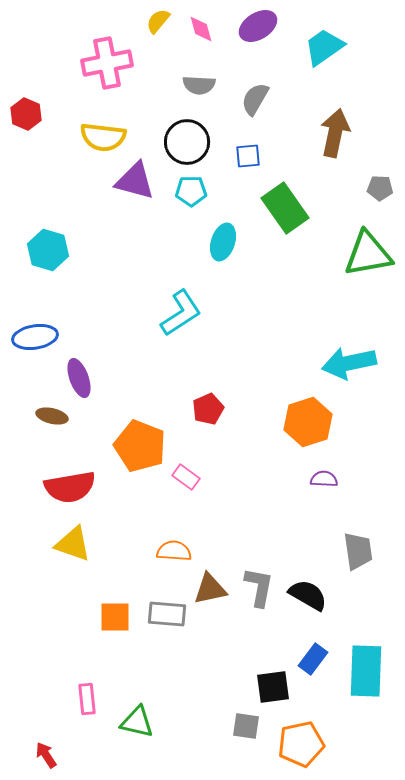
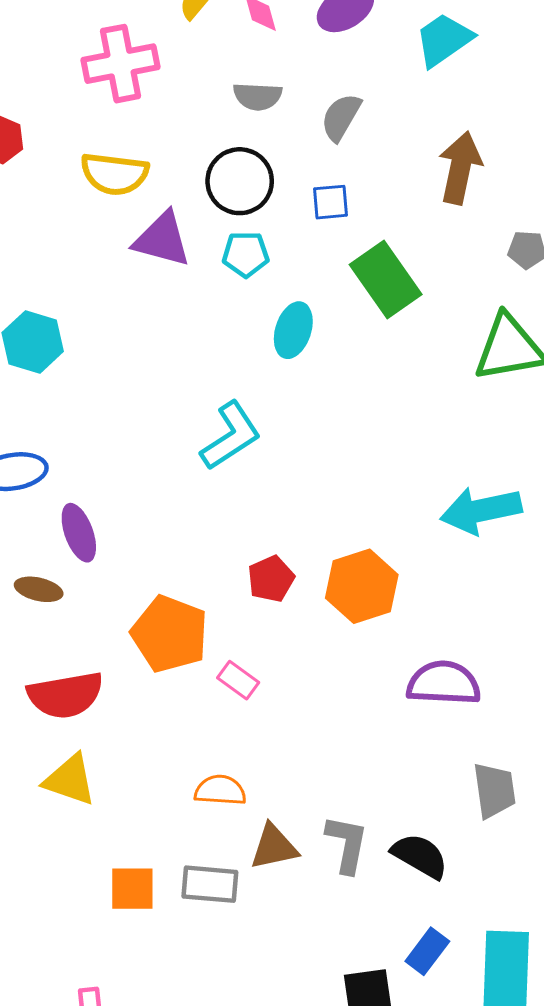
orange hexagon: (308, 422) -> (362, 586), moved
purple semicircle: (324, 479) -> (444, 683), size x1.8

